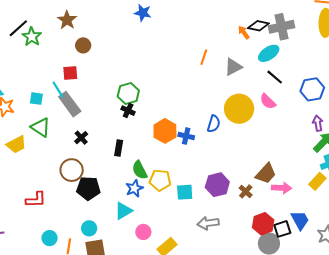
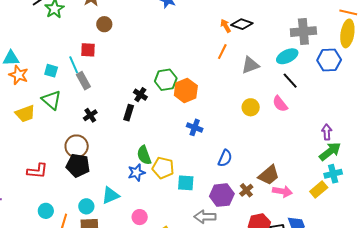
black diamond: (258, 26) -> (242, 24), moved
orange arrow: (244, 32) -> (226, 26), moved
blue hexagon: (312, 89) -> (329, 60), moved
green hexagon: (128, 93) -> (166, 80), moved
gray rectangle: (70, 104) -> (83, 81), size x0.7
yellow circle: (239, 109) -> (251, 107), size x0.6
blue semicircle: (214, 124) -> (225, 158), moved
orange hexagon: (165, 131) -> (186, 91), moved
black rectangle: (119, 148) -> (129, 113), moved
purple hexagon: (217, 185) -> (222, 195), moved
black pentagon: (88, 188) -> (78, 165), moved
cyan triangle: (123, 211) -> (110, 195), moved

